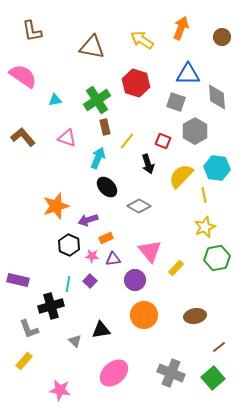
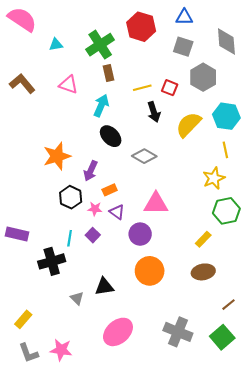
blue triangle: (188, 74) -> (184, 17), moved, size x0.7
yellow line: (127, 141) -> (142, 88), moved, turned 36
yellow line: (204, 195) -> (225, 150), moved
purple arrow: (88, 220) -> (91, 171), turned -48
pink triangle: (150, 251) -> (156, 204), turned -50
purple triangle: (113, 259) -> (117, 212), turned 42
yellow rectangle: (176, 268) -> (203, 239), moved
gray L-shape: (29, 329) -> (29, 353), moved

